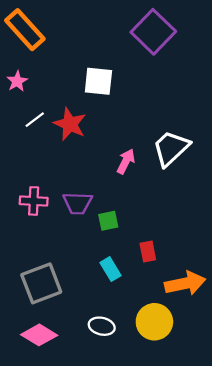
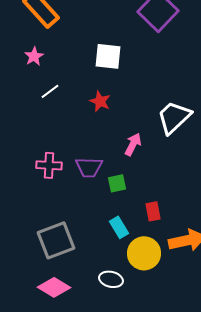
red star: (70, 124) -> (100, 101), moved, size x0.7
pink arrow: (126, 161) -> (133, 144), moved
yellow circle: (154, 322) -> (144, 253), moved

